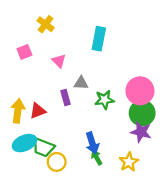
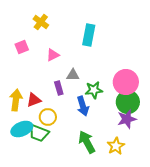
pink triangle: (59, 61) -> (53, 55), turned 48
purple star: (141, 132) -> (127, 119), turned -30
blue arrow: (92, 143) -> (83, 106), moved
green arrow: (97, 157) -> (87, 142), size x1.6
yellow circle: (57, 162) -> (48, 117), moved

